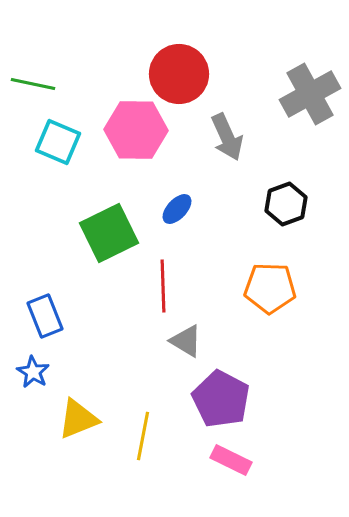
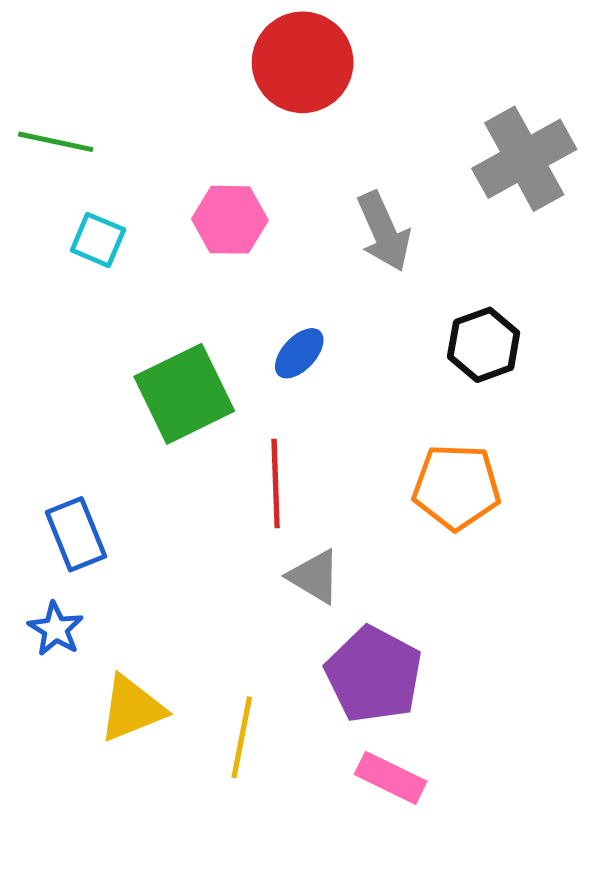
red circle: (179, 74) -> (303, 62), moved
pink hexagon: (136, 130) -> (230, 220), size x0.7
cyan square: (58, 142) -> (98, 240), size x0.7

